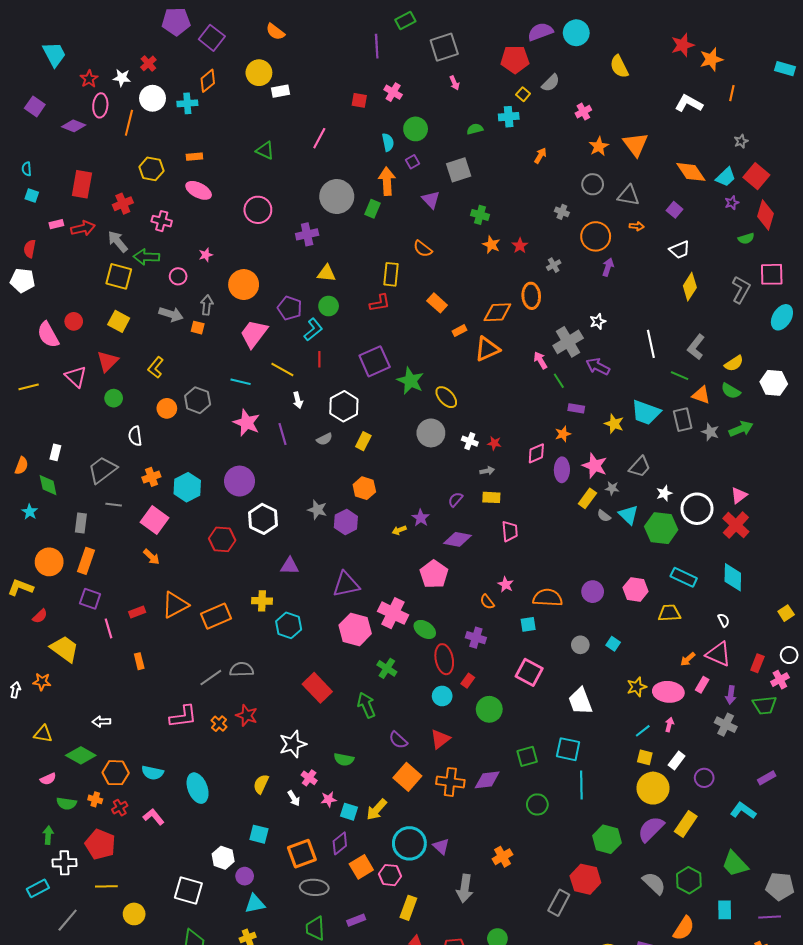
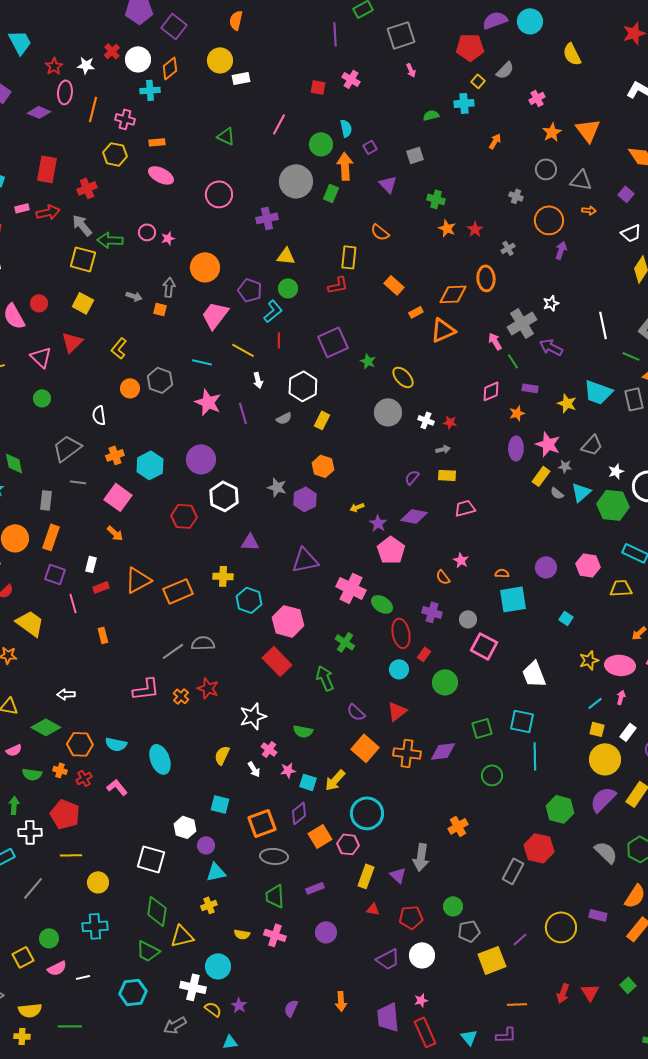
orange semicircle: (275, 32) -> (236, 20), turned 66
white circle: (153, 98) -> (138, 59), moved
green circle: (416, 129) -> (321, 144), moved
gray square: (459, 170) -> (415, 155), size x0.7
pink cross: (162, 221) -> (125, 119), moved
pink circle: (178, 276) -> (147, 232), moved
gray arrow: (171, 314) -> (134, 296), size x0.7
green star: (410, 381) -> (368, 361), size x0.6
green circle: (114, 398) -> (42, 398), moved
white rectangle: (55, 452) -> (91, 564), moved
pink diamond: (536, 453) -> (491, 391), moved
cyan triangle: (628, 515) -> (581, 492), turned 35
purple star: (421, 518) -> (378, 523), moved
pink trapezoid: (510, 531) -> (465, 508), turned -100
orange semicircle: (548, 598) -> (502, 573), size x0.5
cyan square: (528, 624) -> (513, 599), moved, size x1.8
pink hexagon: (355, 629) -> (288, 621), moved
gray circle: (580, 645) -> (468, 619), moved
purple triangle: (441, 846) -> (398, 875), moved

